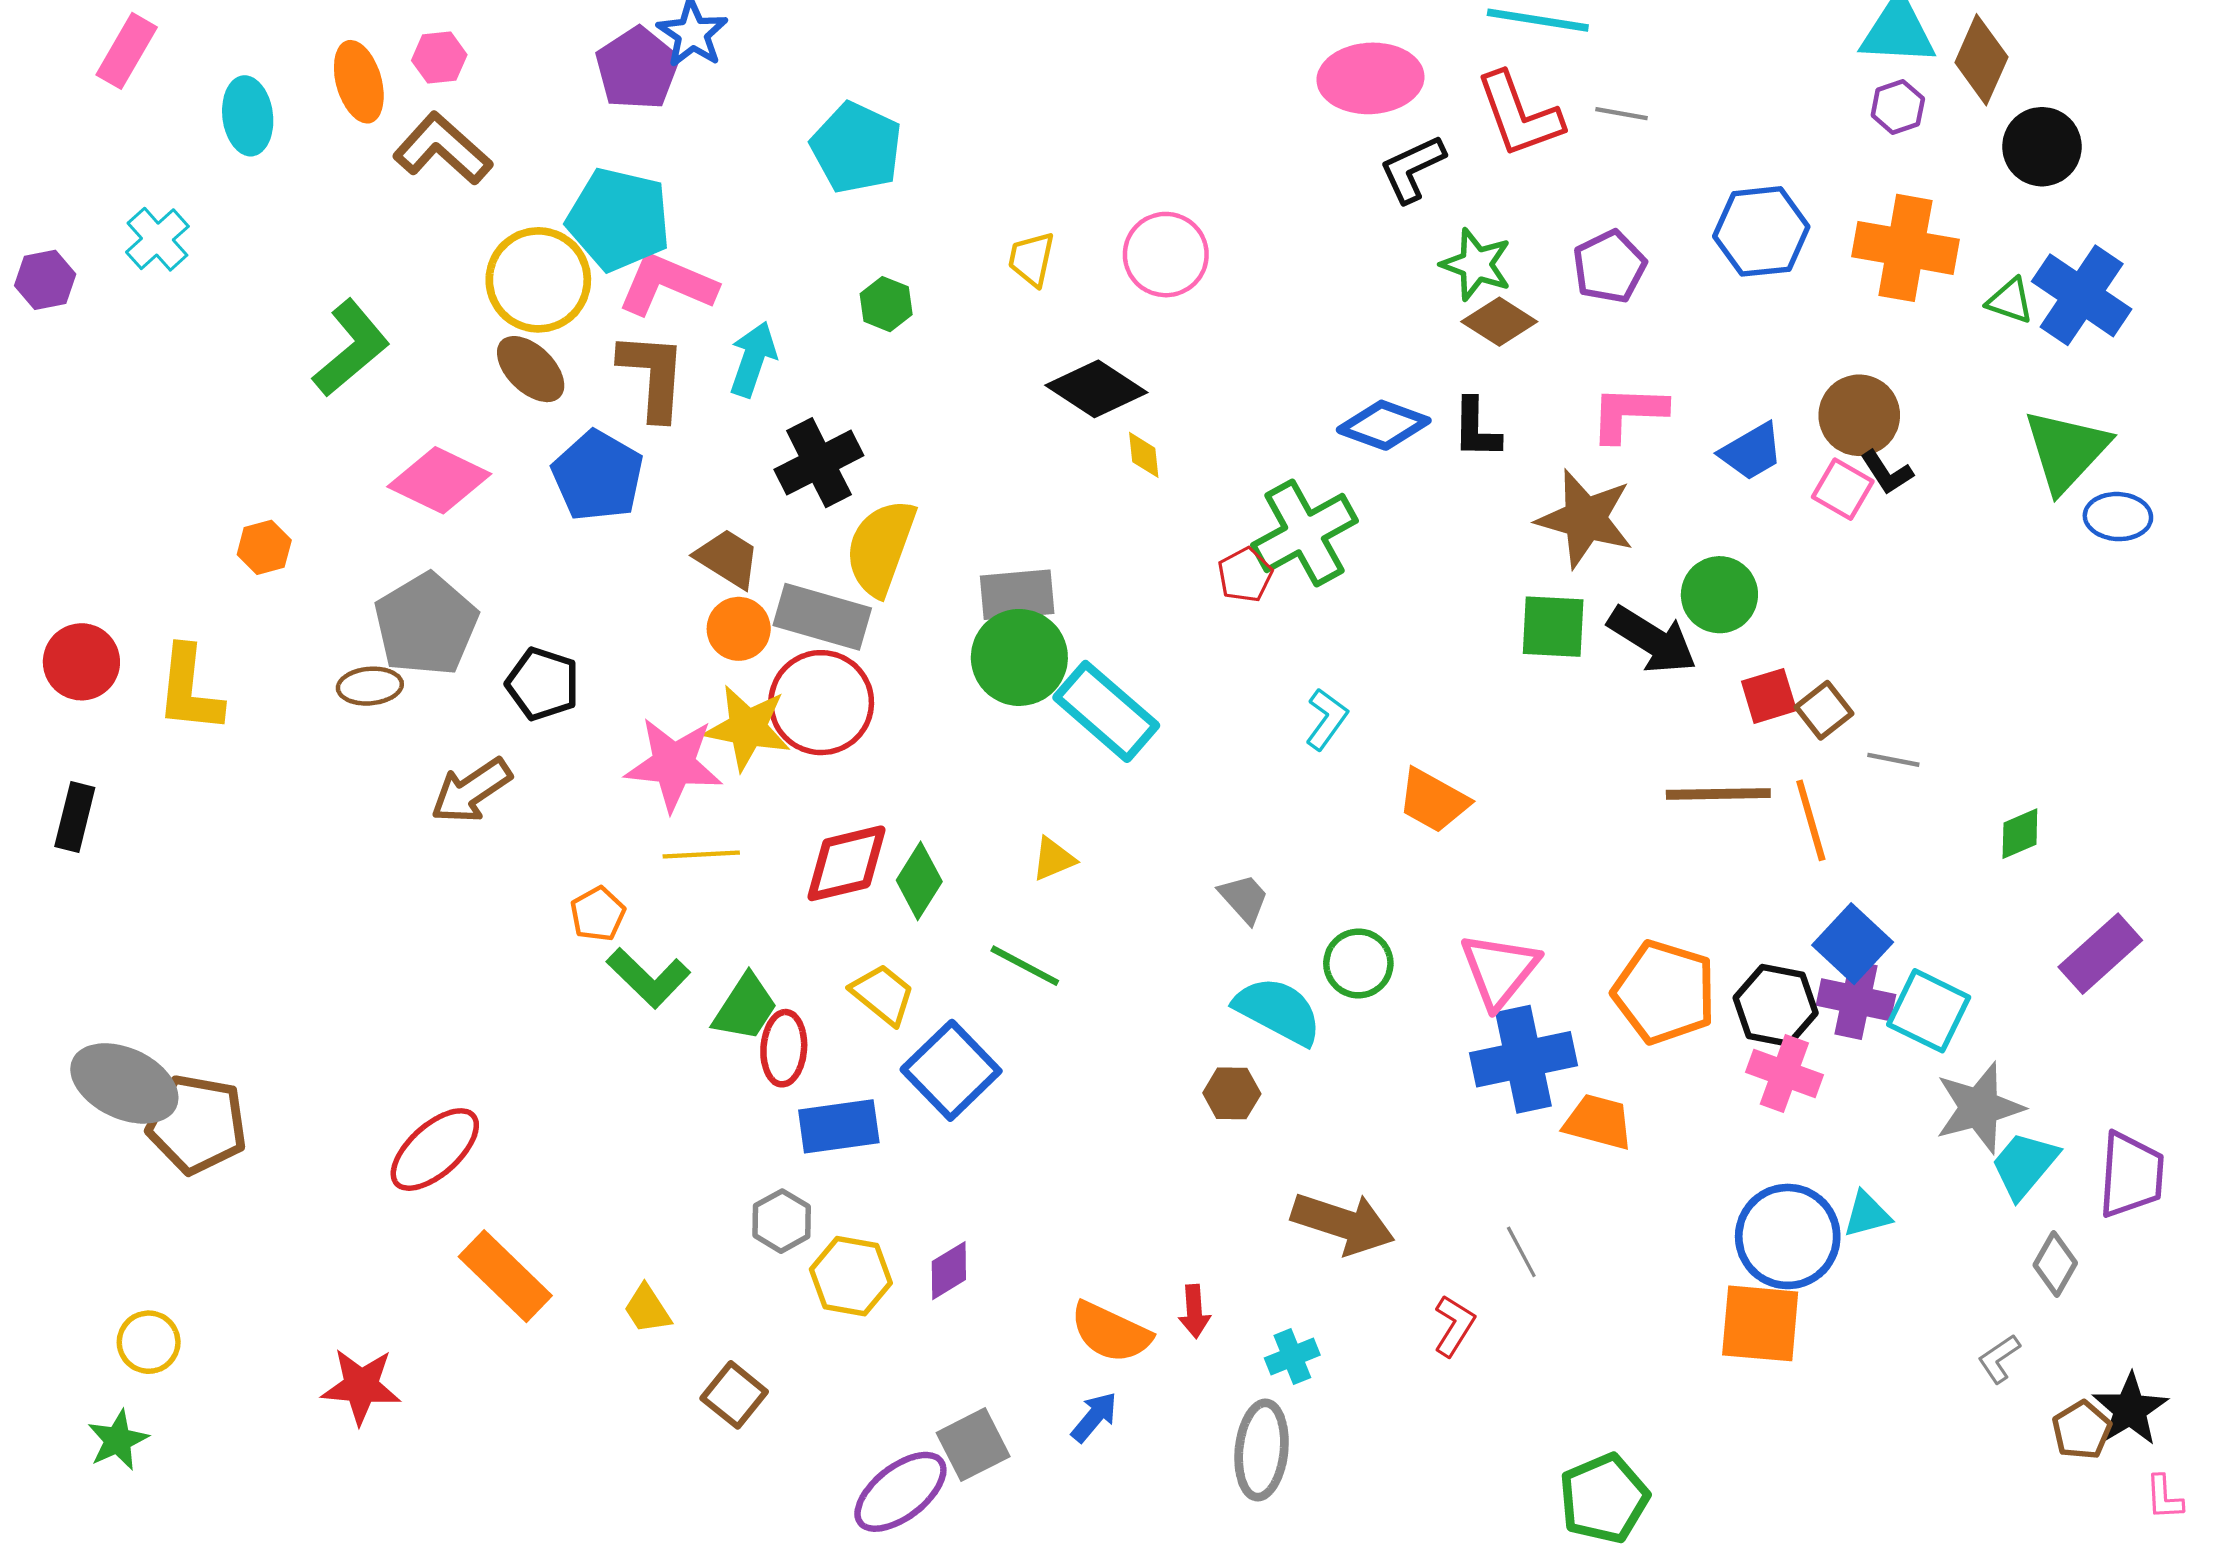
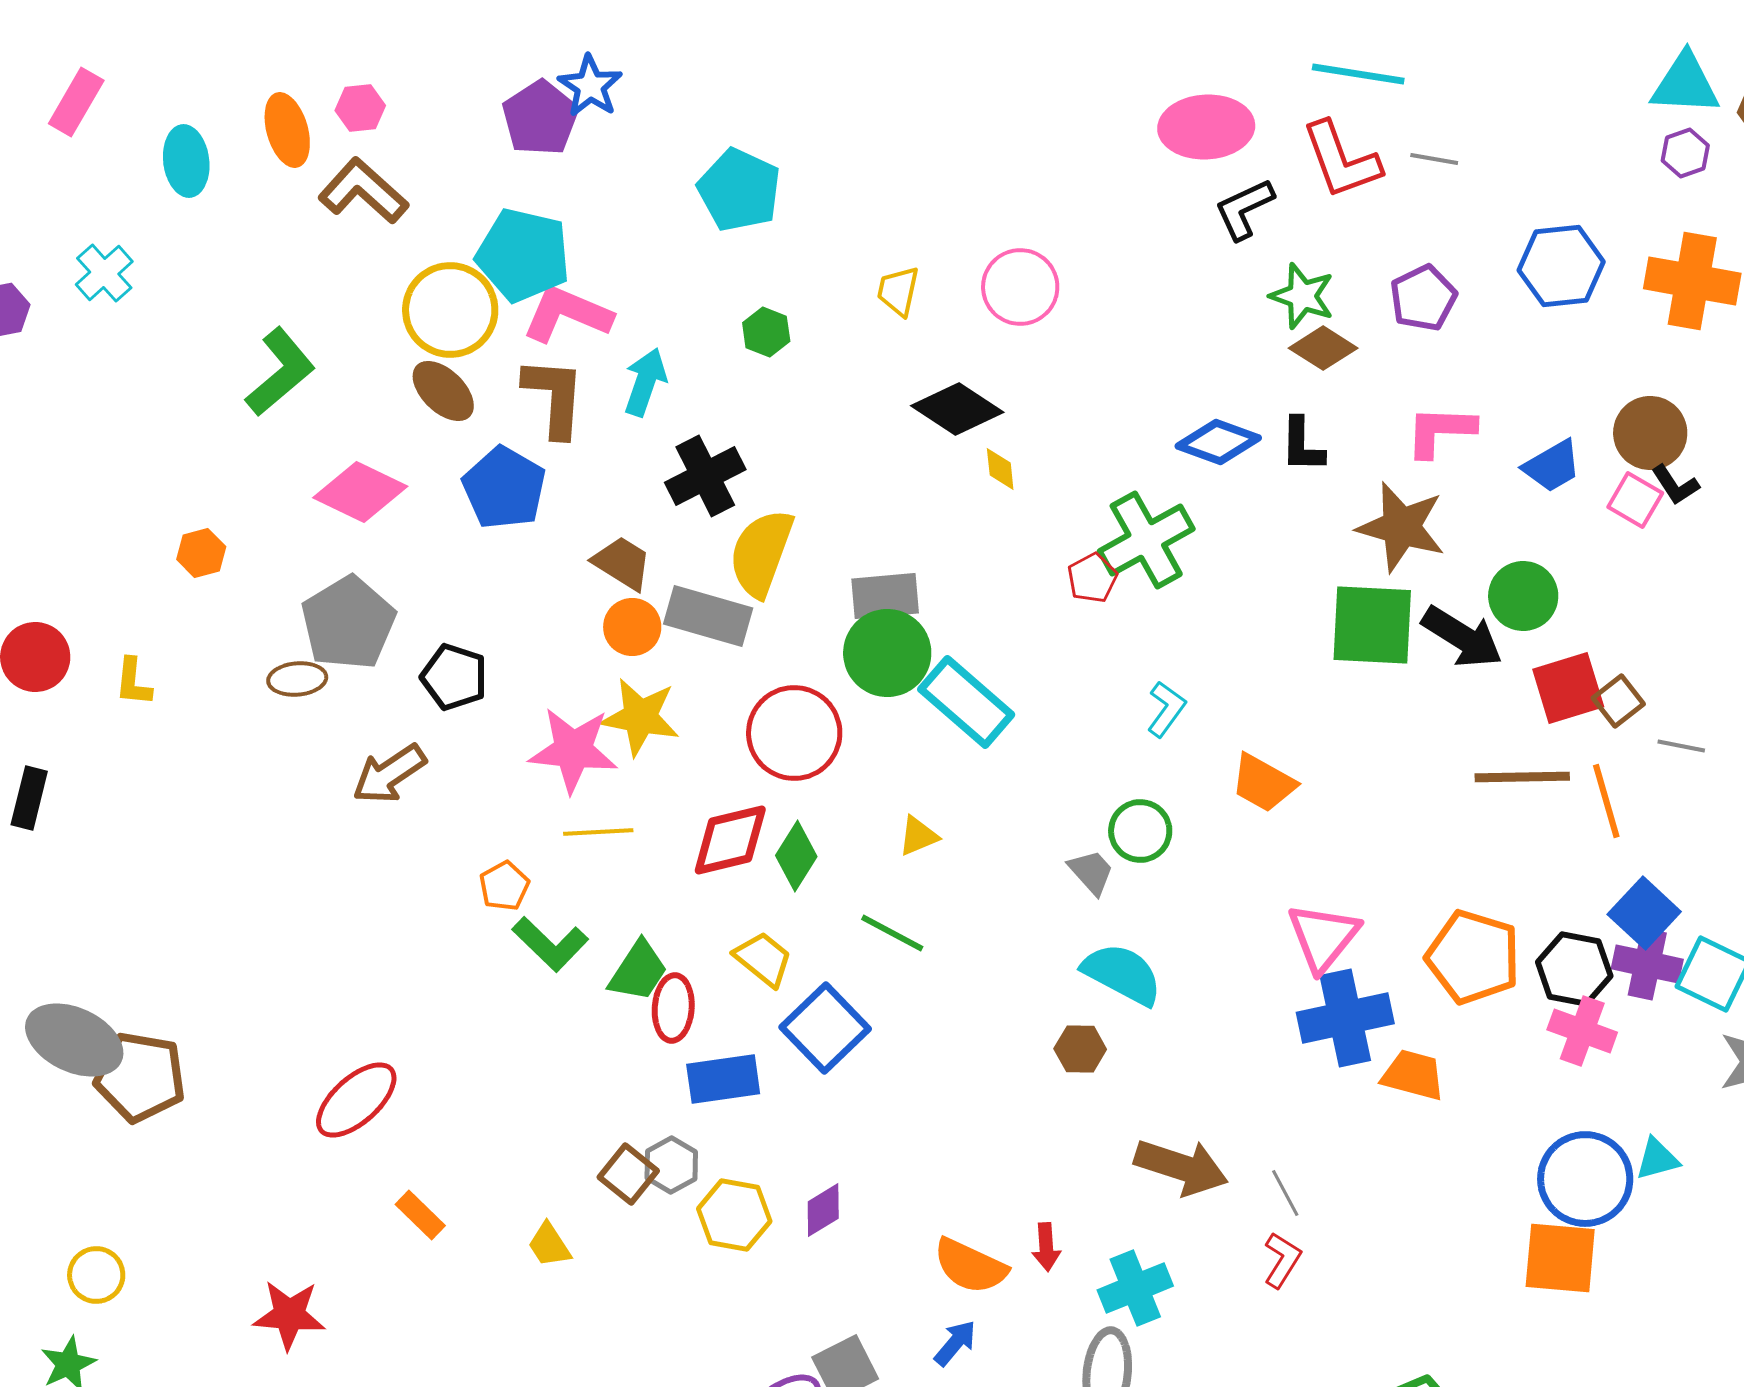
green square: (1553, 627) -> (1372, 625), size x1.4
yellow L-shape: (189, 689) -> (133, 682), size x0.6
red square: (1769, 696) -> (1568, 688), size x1.4
red circle: (821, 703) -> (794, 733), moved
green circle: (1358, 963) -> (1140, 831), moved
gray line: (1521, 1252) -> (1285, 1193), moved
orange rectangle: (505, 1276) -> (420, 1215), size x0.6
cyan cross: (1292, 1356) -> (1135, 1288), size x1.5
brown square: (734, 1395) -> (628, 1174), moved

